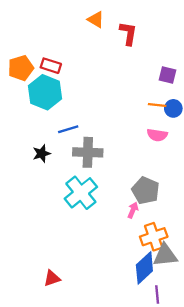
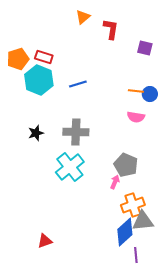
orange triangle: (96, 19) -> (83, 17), turned 49
purple square: (168, 75) -> (145, 48), moved
blue line: (68, 129) -> (78, 84), moved

